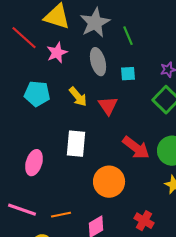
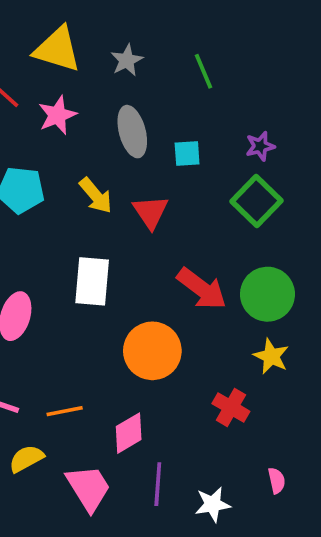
gray star: (95, 23) -> (127, 60), size x0.6
green line: (128, 36) -> (204, 71), moved
red cross: (144, 221) -> (231, 407), moved

